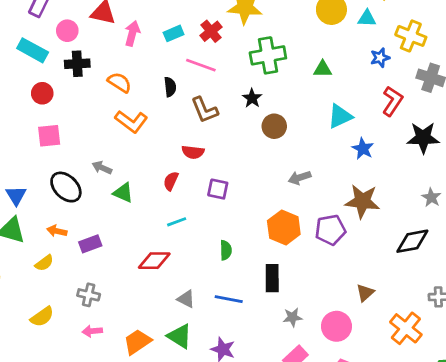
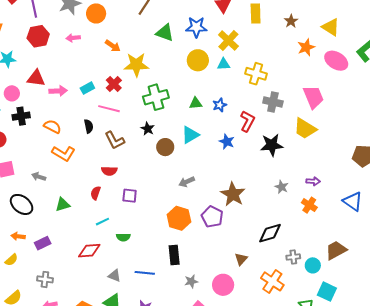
pink arrow: (132, 33) -> (58, 91), turned 78
blue star: (380, 58) -> (220, 105), moved
cyan triangle: (340, 116) -> (190, 135), moved
blue star: (363, 149) -> (227, 142), moved
gray arrow: (102, 168) -> (39, 177), moved
green triangle: (123, 193) -> (63, 205), turned -35
brown star: (362, 201) -> (233, 194), turned 30
purple pentagon: (330, 230) -> (212, 217), turned -30
black diamond: (412, 241) -> (270, 233), moved
green semicircle: (226, 250) -> (123, 237), moved, turned 96

